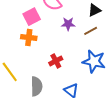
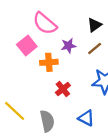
orange cross: (29, 37) -> (49, 62), moved

